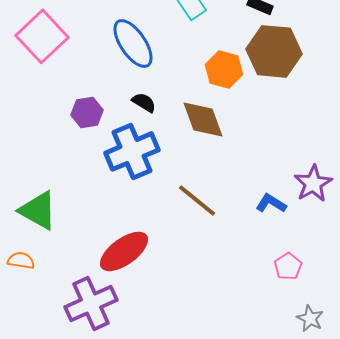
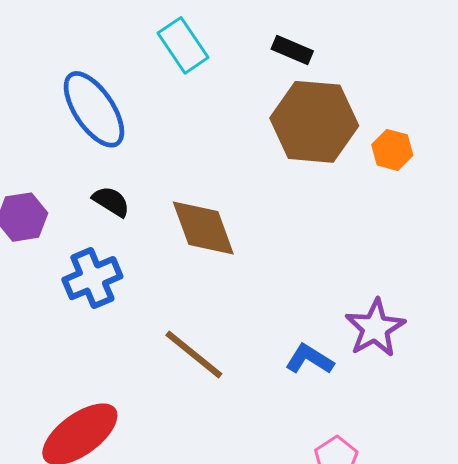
orange hexagon: (224, 69) -> (392, 150), moved, size x0.7
blue cross: (132, 151) -> (92, 278), size x0.7

